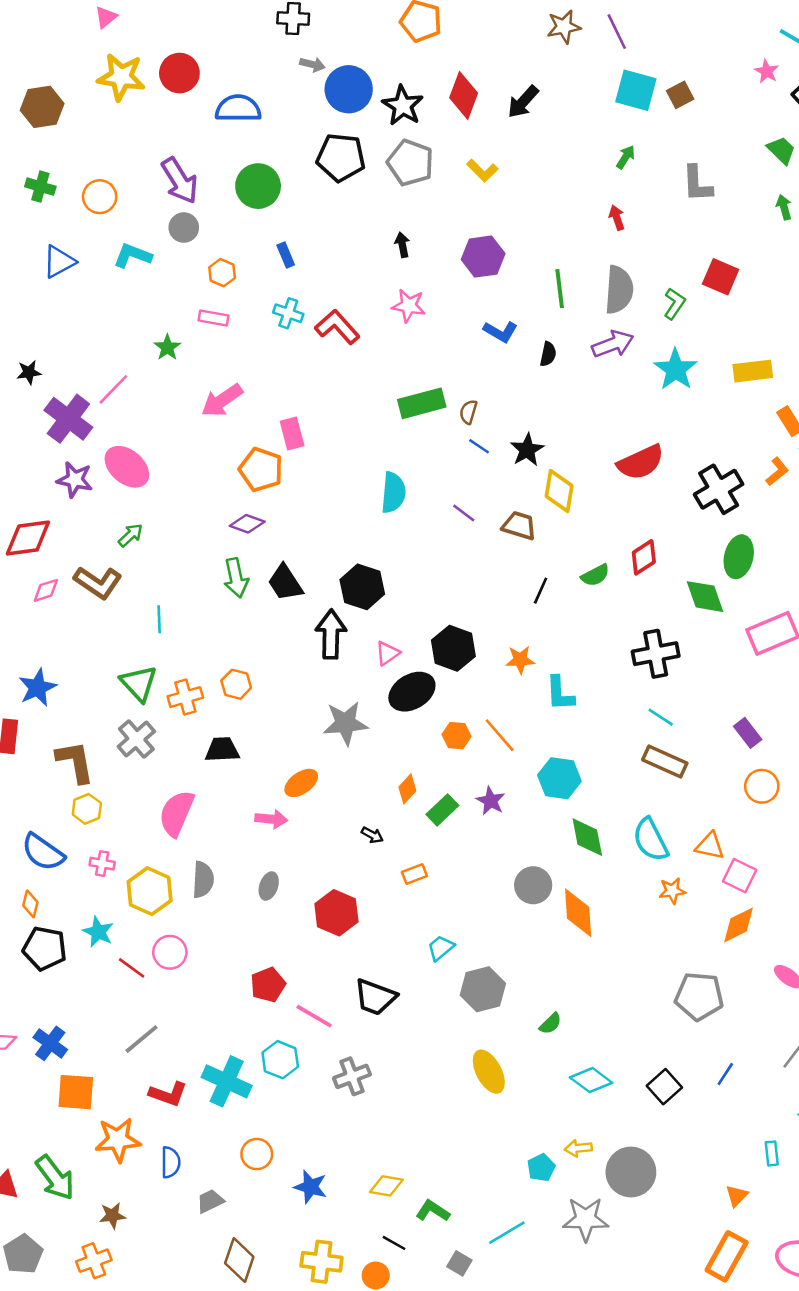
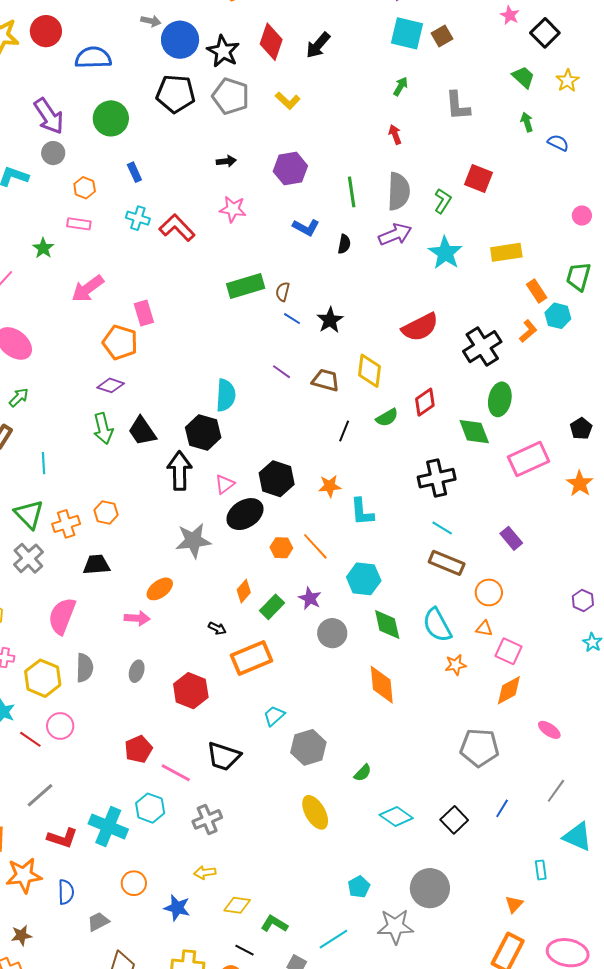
black arrow: (402, 245) -> (226, 161), turned 96
yellow diamond: (559, 491) -> (370, 371), moved
cyan semicircle: (393, 493) -> (226, 395), moved
orange circle: (762, 786) -> (489, 592), moved
orange triangle: (710, 846) -> (484, 629), size x0.7
orange rectangle: (414, 874) -> (252, 658), size x2.0
gray circle: (533, 885) -> (332, 633), moved
yellow arrow: (578, 1148) -> (205, 872), moved

